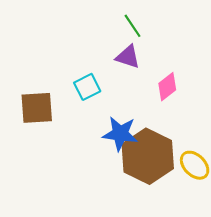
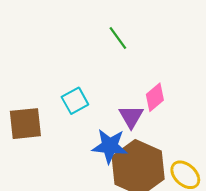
purple triangle: (128, 57) -> (131, 117), moved, turned 44

